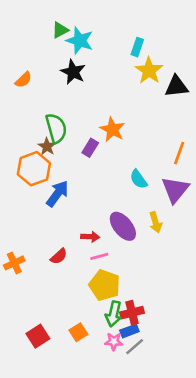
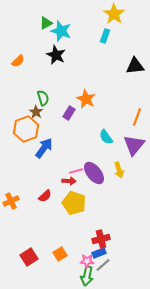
yellow star: (149, 71) -> (114, 14), moved
green semicircle: (56, 128) -> (43, 98), size x0.7
pink line: (99, 256) -> (76, 171), moved
yellow pentagon: (105, 285) -> (74, 203), moved
green arrow: (114, 314) -> (87, 276), moved

